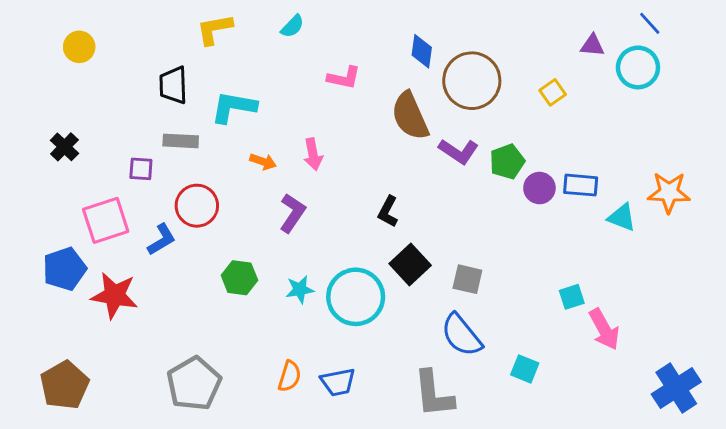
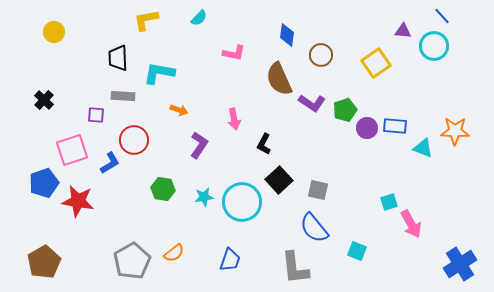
brown circle: (472, 81) -> (321, 55), size x0.6
yellow square: (553, 92) -> (376, 63), size x1.6
pink arrow: (313, 154) -> (234, 119), moved
orange semicircle: (289, 376) -> (174, 253), moved, turned 35
blue trapezoid: (338, 382) -> (230, 260), turned -60

